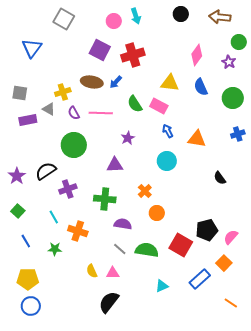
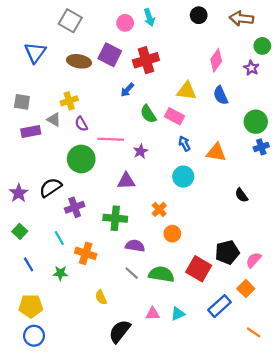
brown ellipse: (92, 82) -> (79, 61), moved
green circle: (233, 98) -> (256, 122), moved
pink line: (101, 113) -> (111, 139), moved
pink triangle: (113, 273) -> (153, 314), moved

